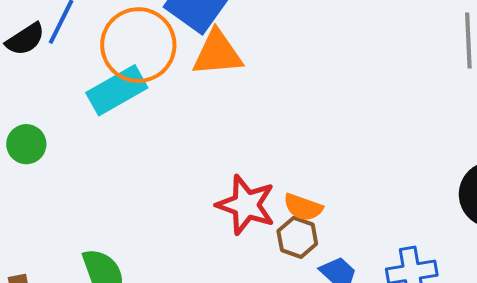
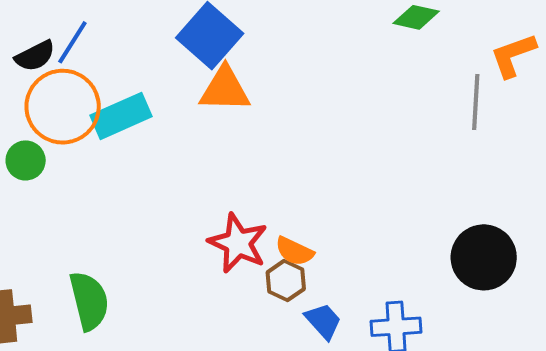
orange circle: (138, 45) -> (63, 107), moved

